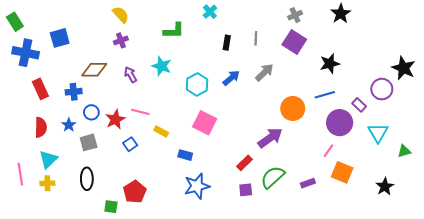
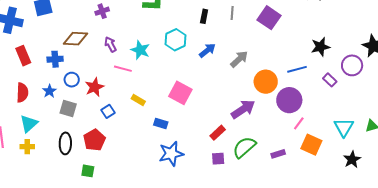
black star: (330, 64) -> (320, 47), moved
cyan star: (162, 66) -> (140, 50), moved
gray arrow: (264, 72) -> (239, 59), moved
cyan hexagon: (197, 84) -> (176, 40), moved
pink line: (140, 112) -> (123, 69), moved
purple circle: (340, 123) -> (289, 100), moved
cyan triangle: (378, 133) -> (344, 127), moved
gray square: (89, 142) -> (68, 109), turned 30
red pentagon: (135, 192) -> (94, 140), moved

